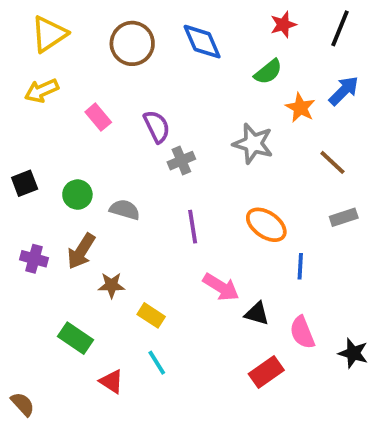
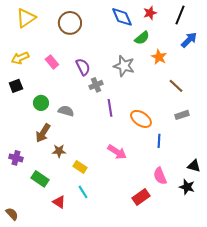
blue diamond: (202, 42) -> (122, 17), moved
yellow arrow: (42, 91) -> (20, 58), moved
blue arrow: (344, 91) -> (189, 40), moved
gray star: (253, 144) -> (124, 66), moved
black square: (25, 183) -> (16, 86), moved
purple line: (193, 227) -> (110, 108), moved
purple cross: (34, 259) -> (16, 158), moved
black triangle: (257, 314) -> (194, 166), moved

